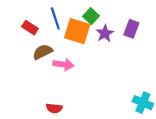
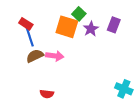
blue line: (55, 18) -> (30, 37), moved
brown semicircle: (43, 52) -> (35, 56), moved

